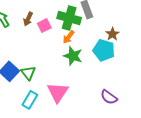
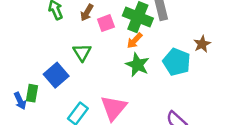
brown star: (112, 34) -> (202, 44), moved
green triangle: (28, 73) -> (82, 52), moved

